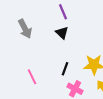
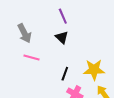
pink line: (32, 77) -> (31, 58), moved, turned -49

